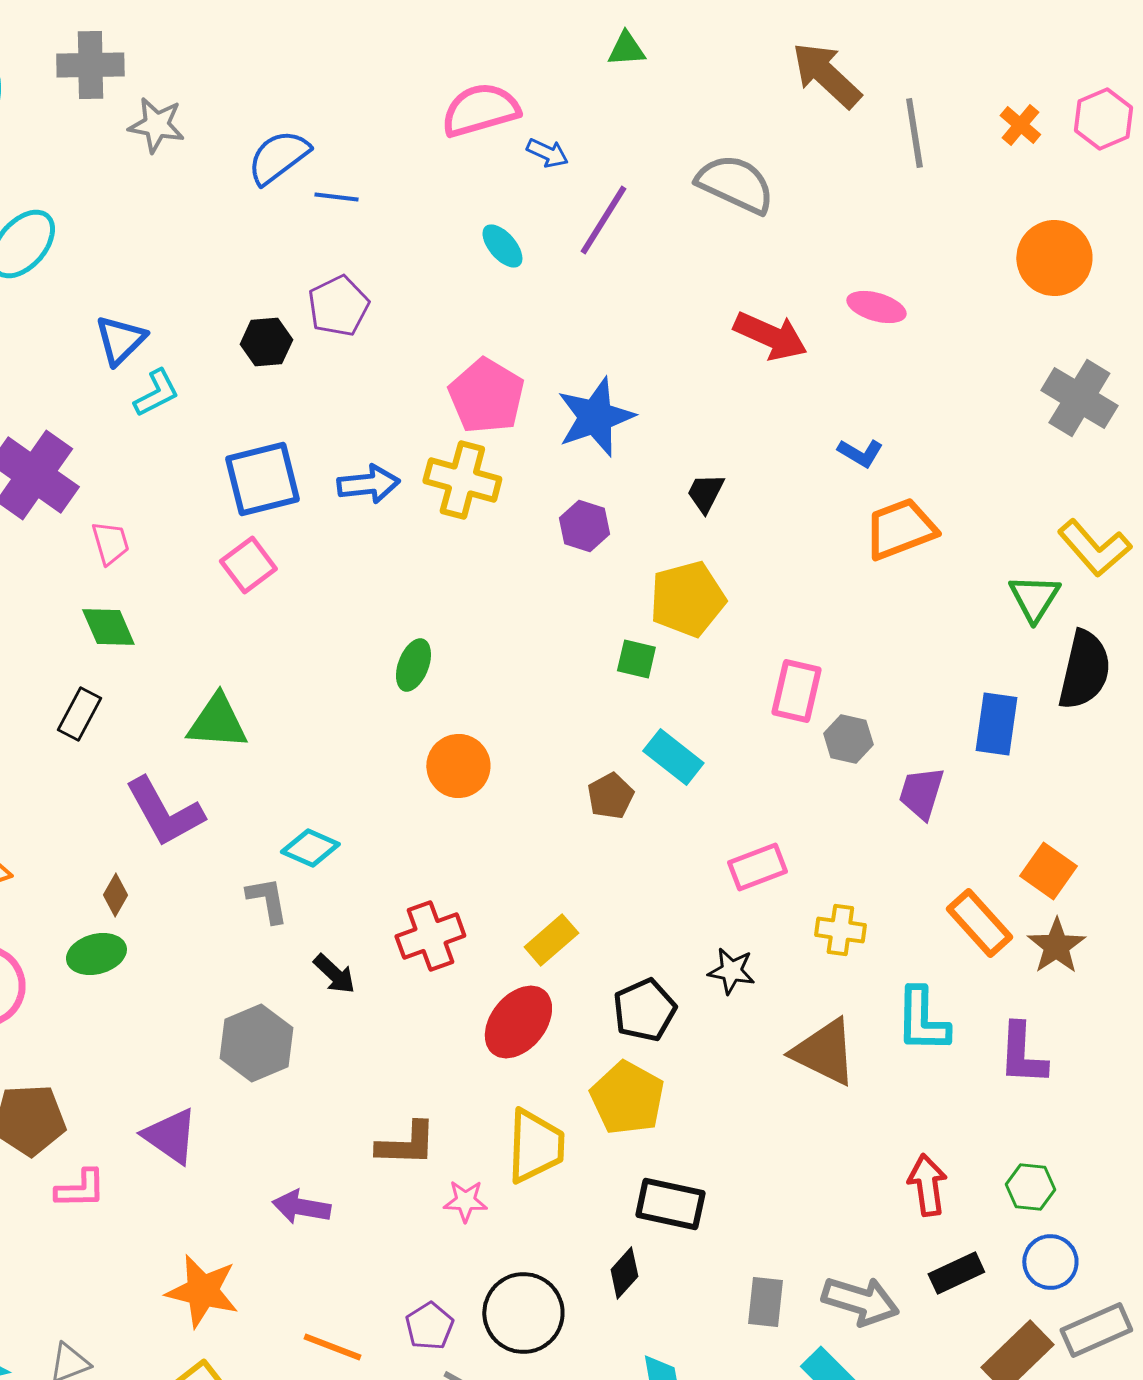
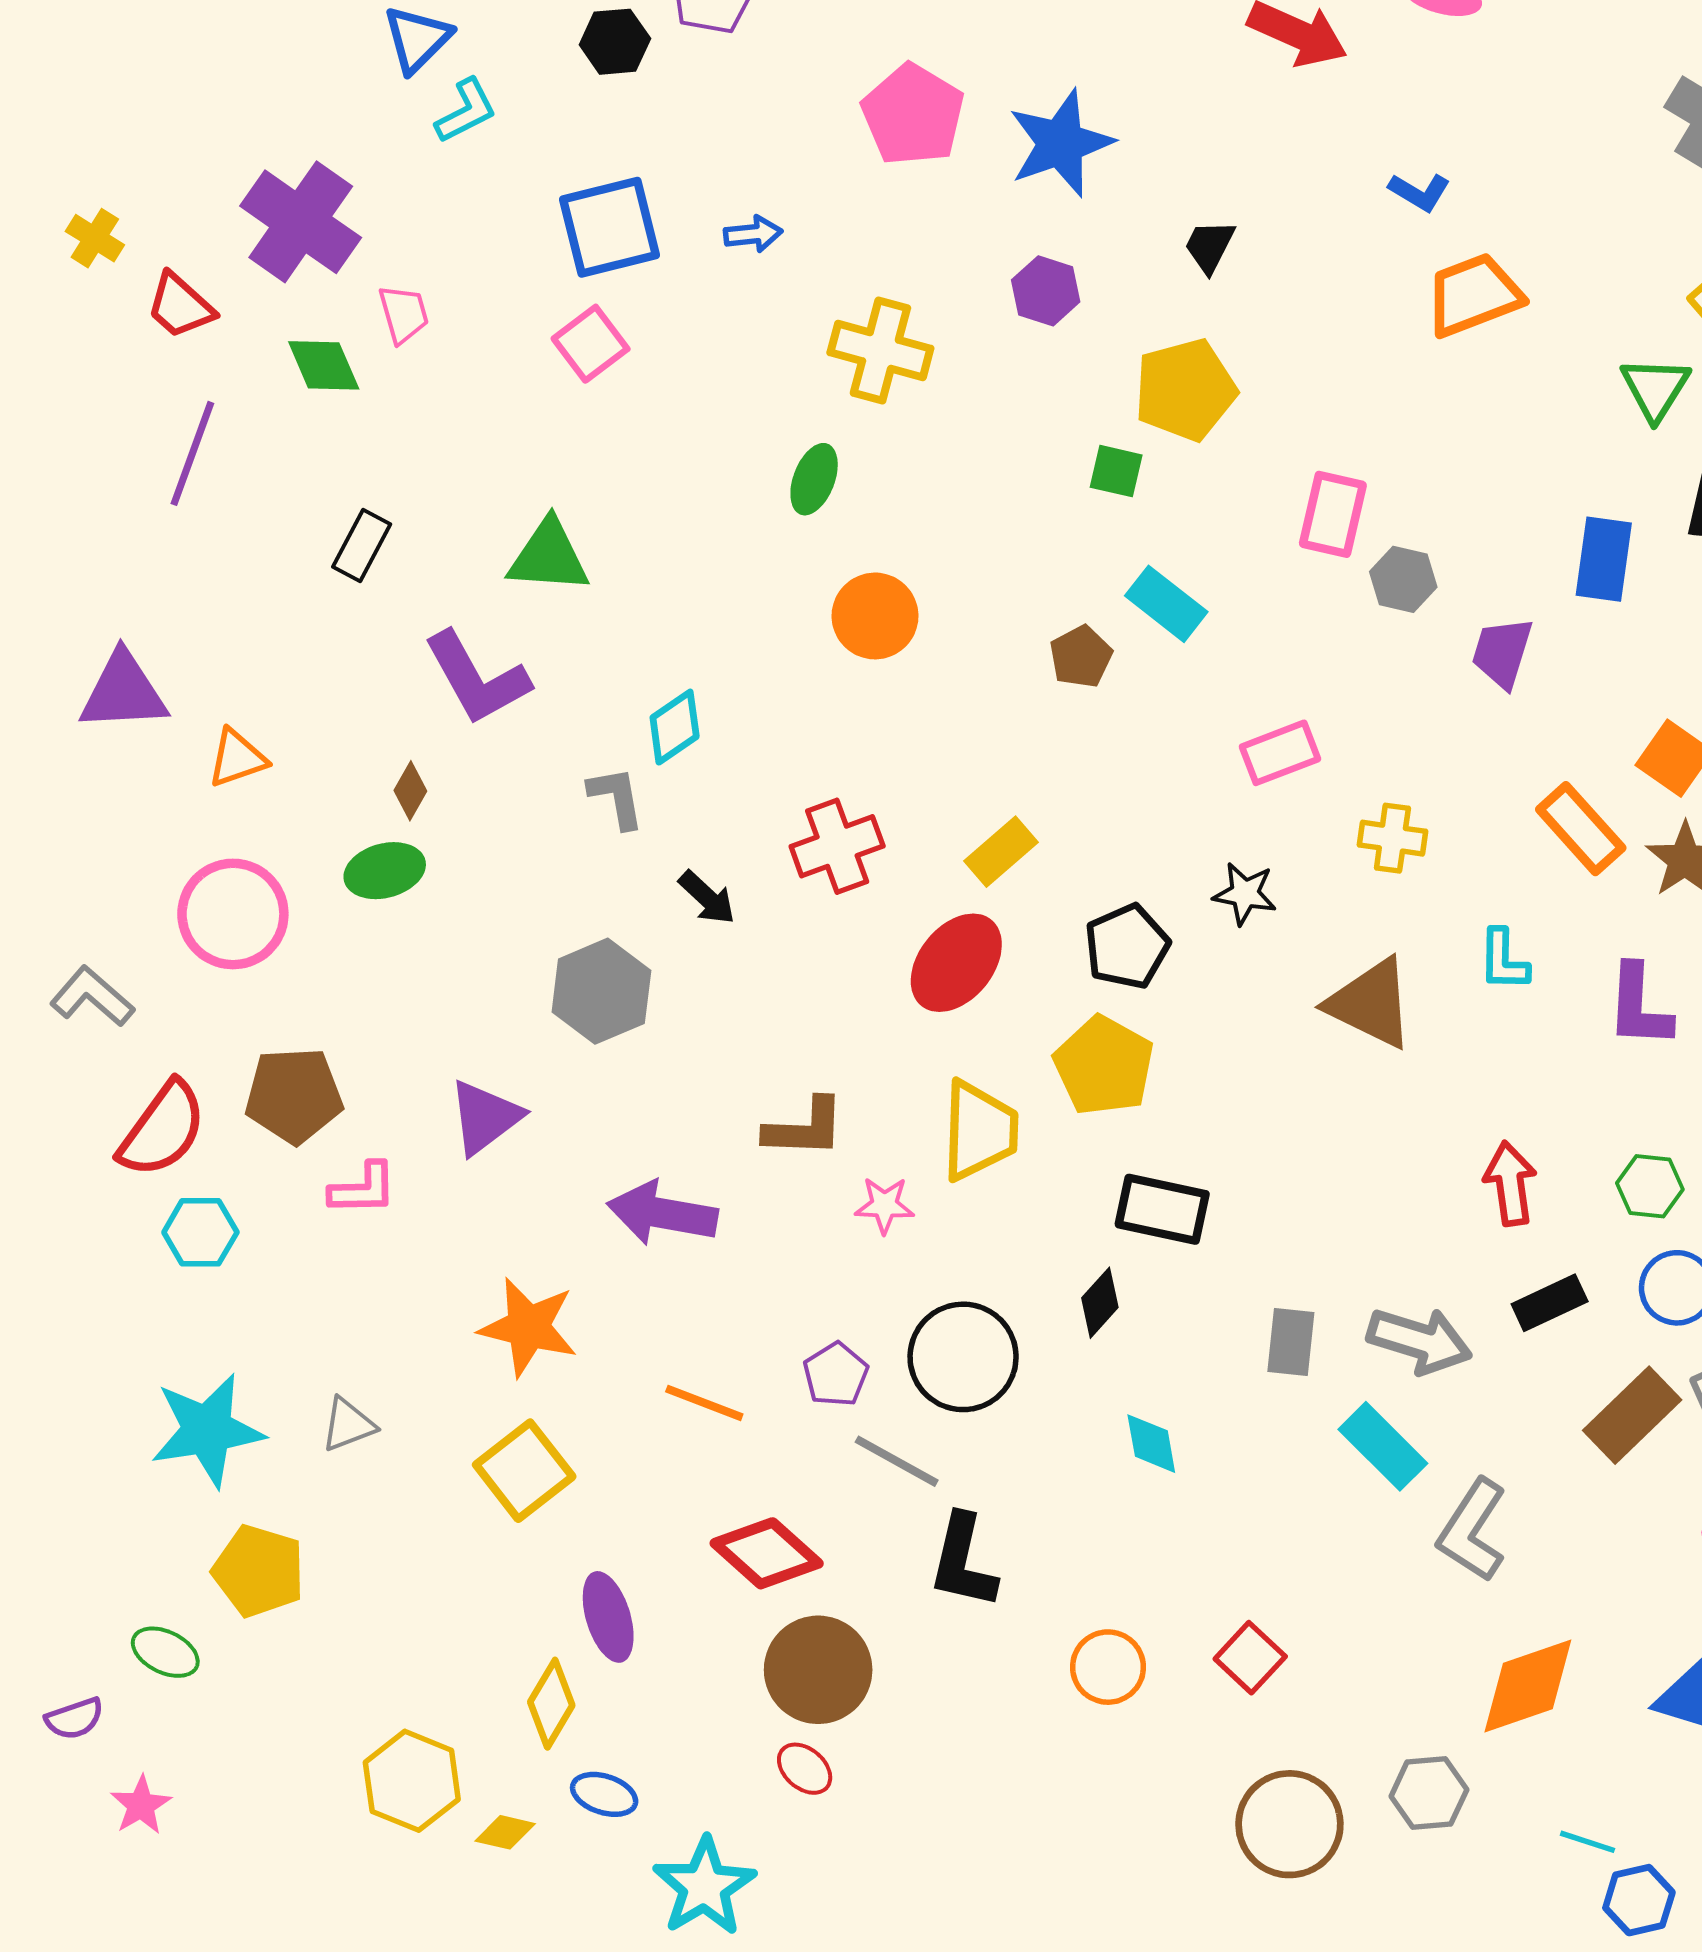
yellow cross: (462, 480) -> (880, 351), moved
blue arrow: (368, 484) -> (753, 234), size x0.7
green diamond: (108, 627) -> (324, 365), moved
cyan diamond: (310, 848) -> (675, 727), turned -58
cyan L-shape: (922, 1020) -> (1503, 960), size x0.7
purple triangle: (170, 1136) -> (485, 1117), turned 48
purple arrow: (301, 1207) -> (662, 1213), size x1.4

